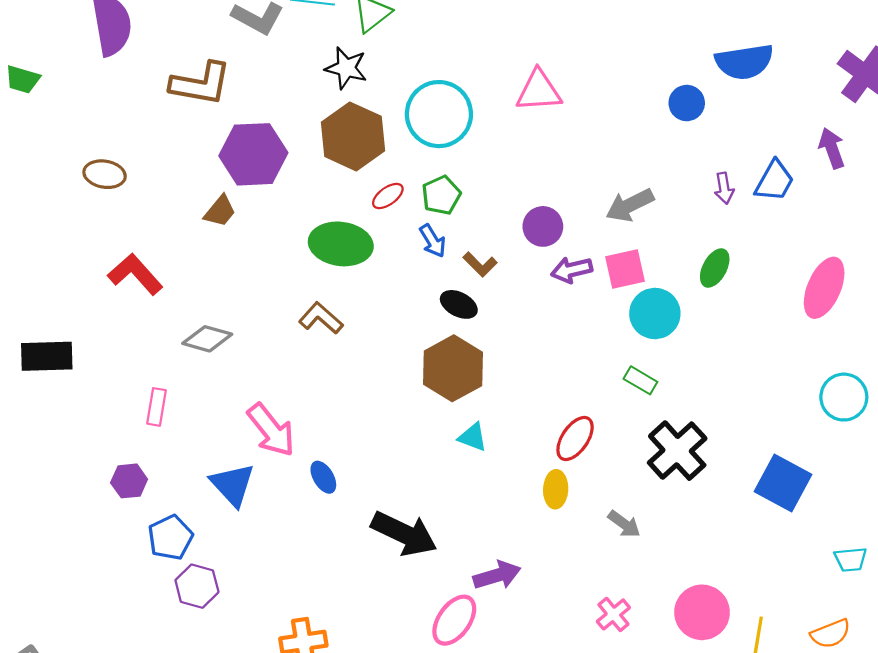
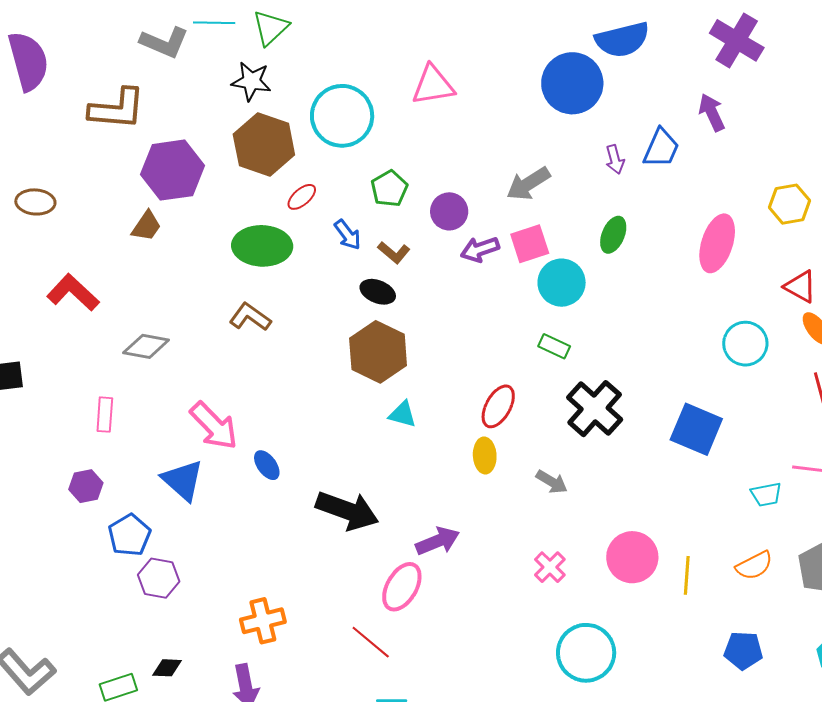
blue circle: (687, 103) -> (572, 83), size x1.8
green pentagon: (441, 195) -> (389, 189), moved

